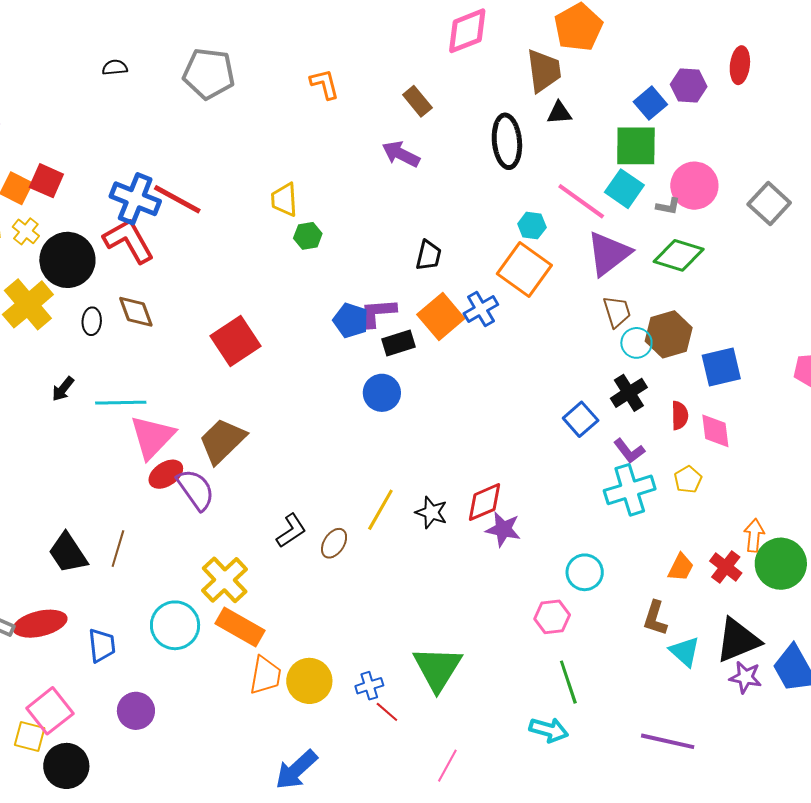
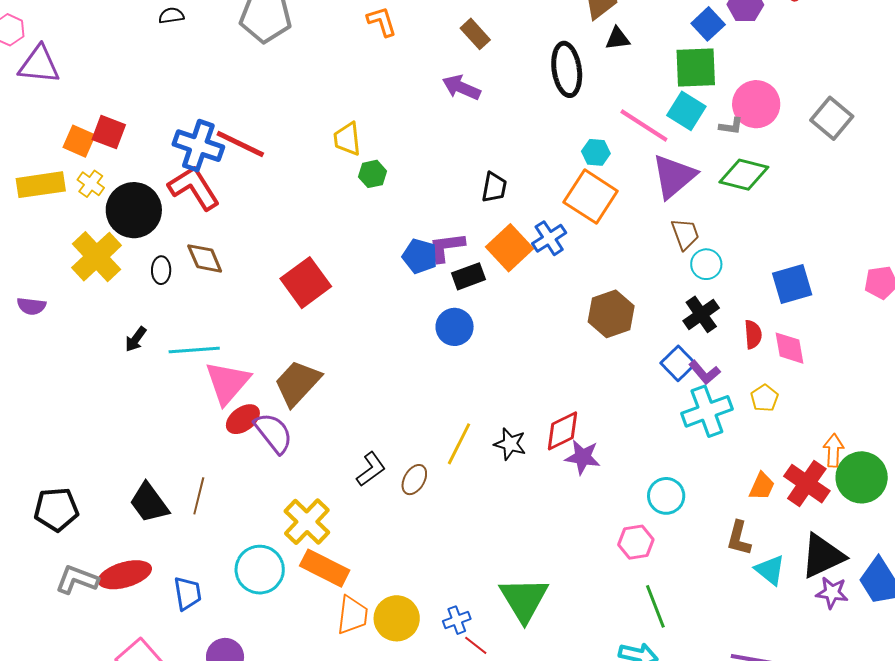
brown hexagon: (669, 334) -> (611, 314), moved
blue square: (581, 419) -> (678, 363), moved
red cross: (726, 567) -> (807, 484), size x1.4

